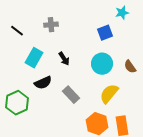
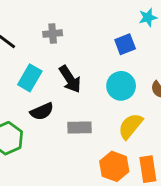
black arrow: (64, 59) -> (70, 79), size x1.5
gray rectangle: (71, 95) -> (79, 127), turned -48

